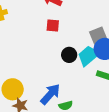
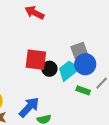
red square: (53, 25) -> (36, 60), moved, size x1.6

